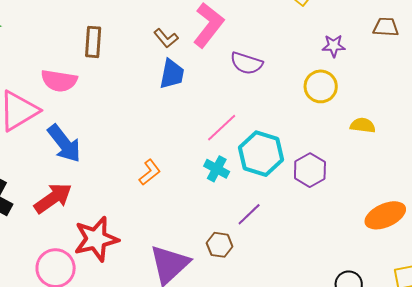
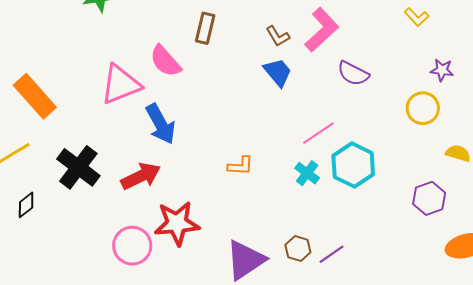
blue trapezoid: (172, 74) -> (278, 72), turned -60
pink semicircle: (59, 81) -> (165, 61), turned 30
purple hexagon: (310, 170) -> (429, 198), moved
orange L-shape: (150, 172) -> (240, 166), turned 32
purple line: (249, 214) -> (331, 254), moved

